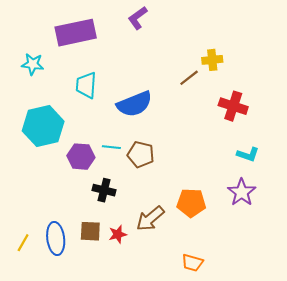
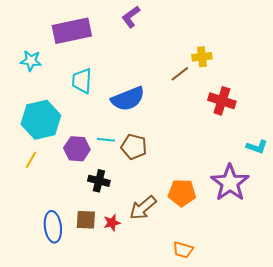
cyan L-shape: (248, 154) -> (257, 147), moved
purple star: (242, 192) -> (230, 183), size x1.4
yellow line: (23, 243) -> (31, 160), moved

